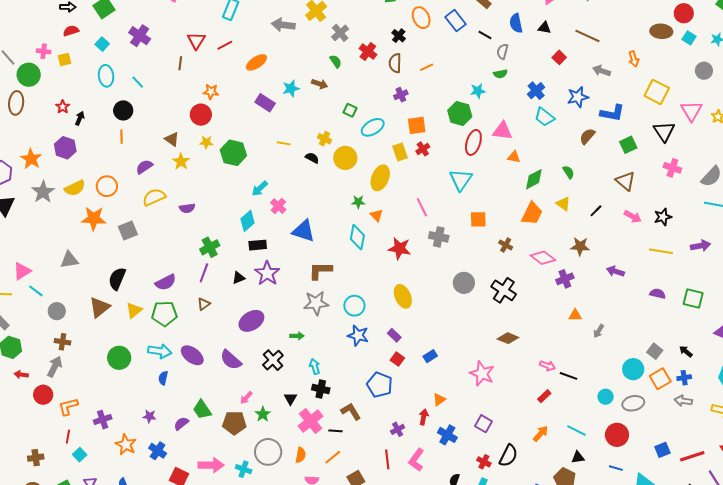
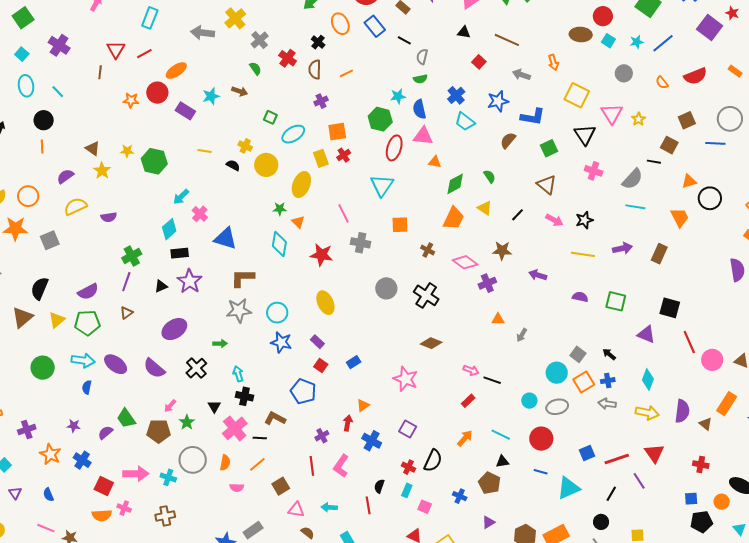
blue semicircle: (516, 23) -> (419, 109), moved
red circle: (201, 115) -> (157, 93), moved
brown L-shape: (351, 411) -> (275, 418), turned -30

